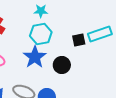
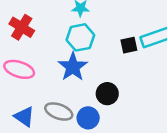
black circle: (62, 65) -> (107, 94), moved

